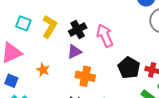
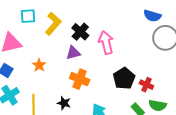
cyan square: (23, 23) -> (28, 16), turned -35
black cross: (78, 30) -> (80, 32), turned -30

